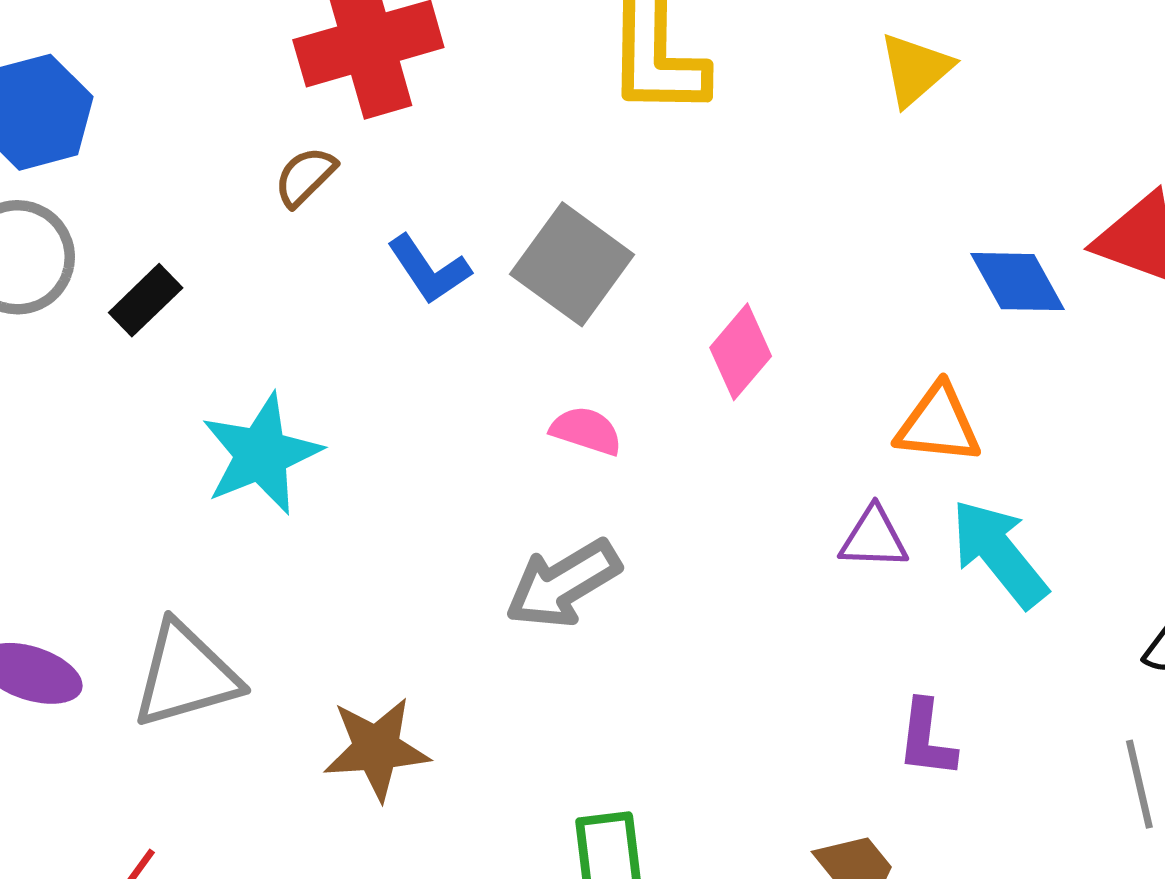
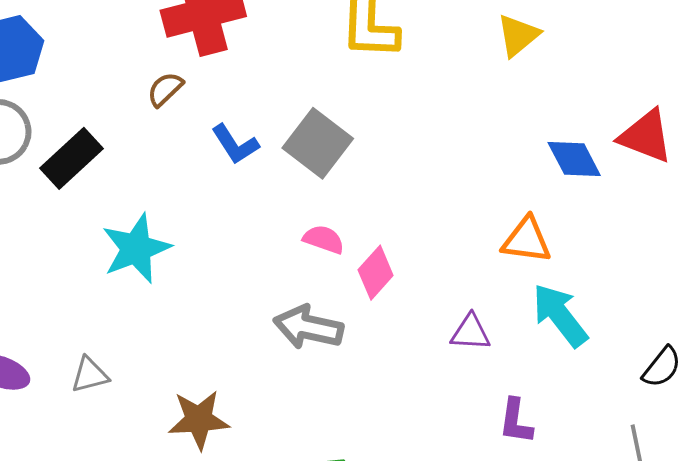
black rectangle: (146, 300) -> (72, 158), size x1.5
pink diamond: (741, 352) -> (376, 273), moved
purple triangle: (874, 538) -> (470, 332), moved
gray arrow: (563, 584) -> (308, 327), turned 42
gray triangle: (186, 675) -> (90, 375), size x0.6

